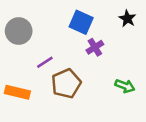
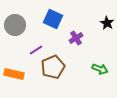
black star: (127, 19) -> (107, 23), moved
blue square: (81, 22) -> (53, 19), moved

